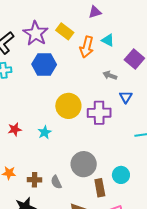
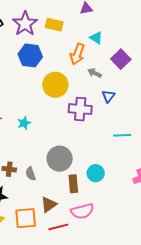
yellow rectangle: (65, 31) -> (54, 25), turned -30
orange arrow: (87, 47) -> (77, 54), moved
yellow circle: (68, 106) -> (55, 85), moved

